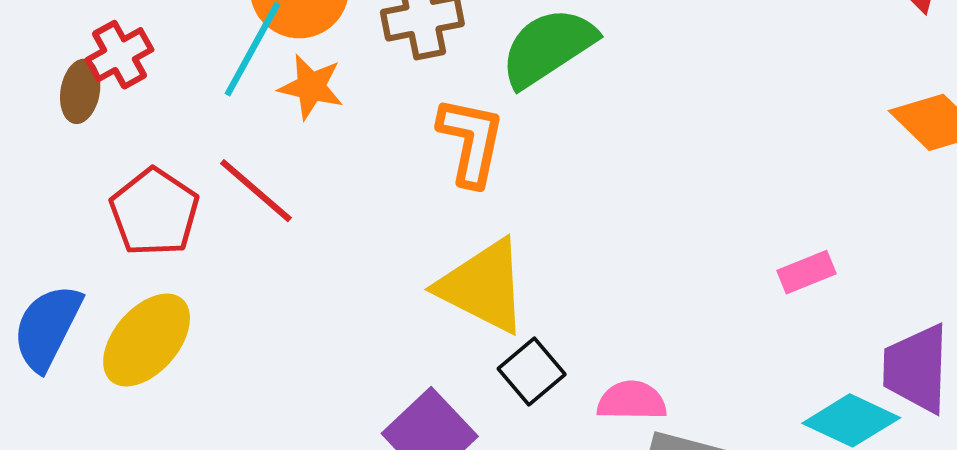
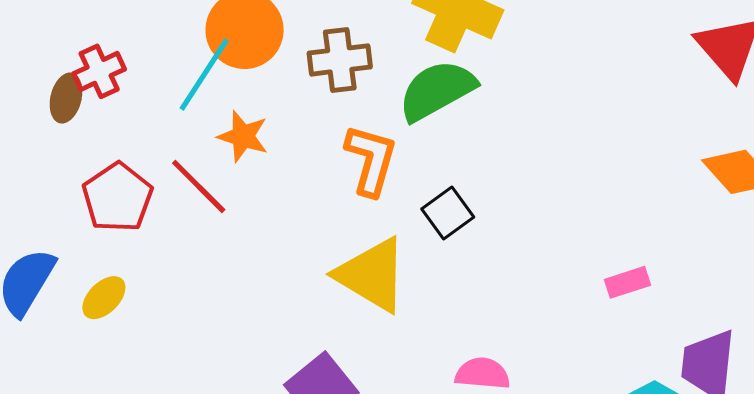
orange star: (311, 87) -> (243, 136), moved
yellow ellipse: (147, 340) -> (104, 298), size x0.6
black square: (532, 371) -> (448, 213), moved

